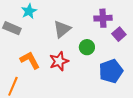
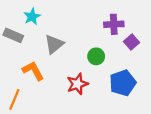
gray triangle: (62, 29) -> (54, 44), moved
red star: (59, 61) -> (77, 84), moved

